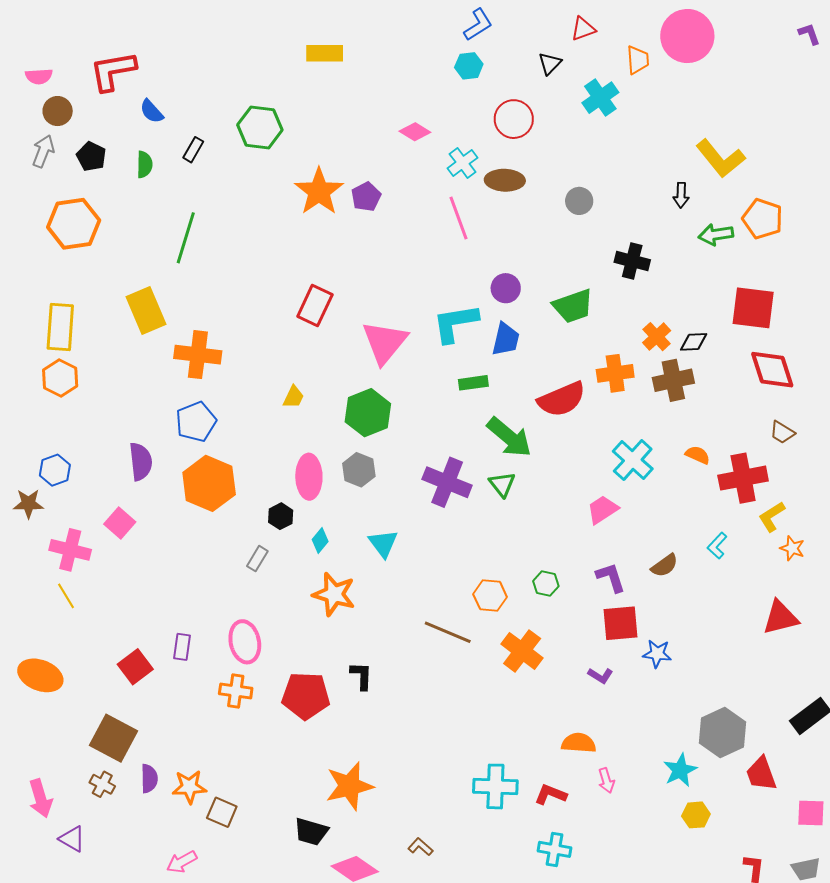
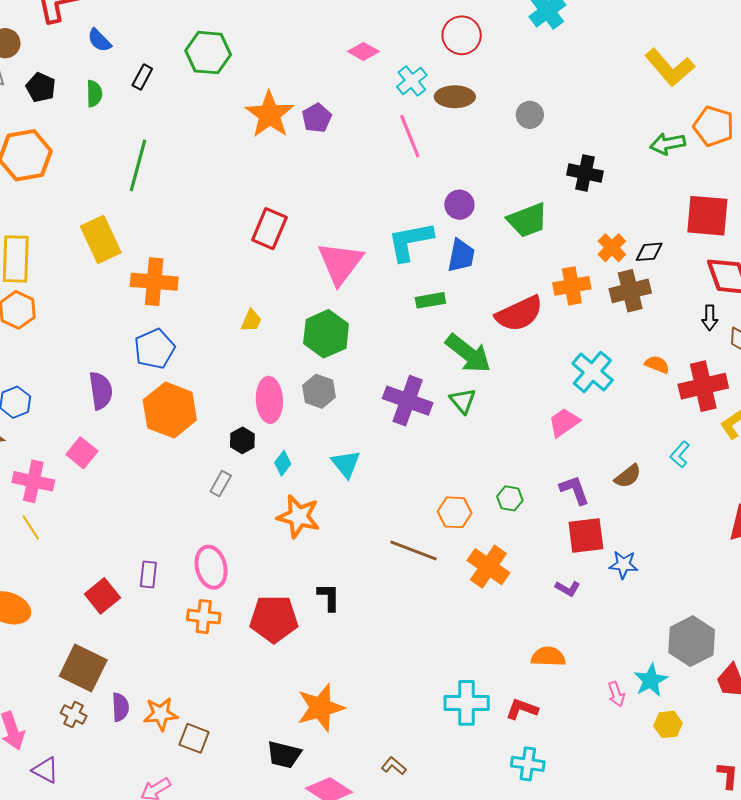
black arrow: (681, 195) -> (710, 318), moved
pink arrow: (606, 781) -> (616, 694), moved

